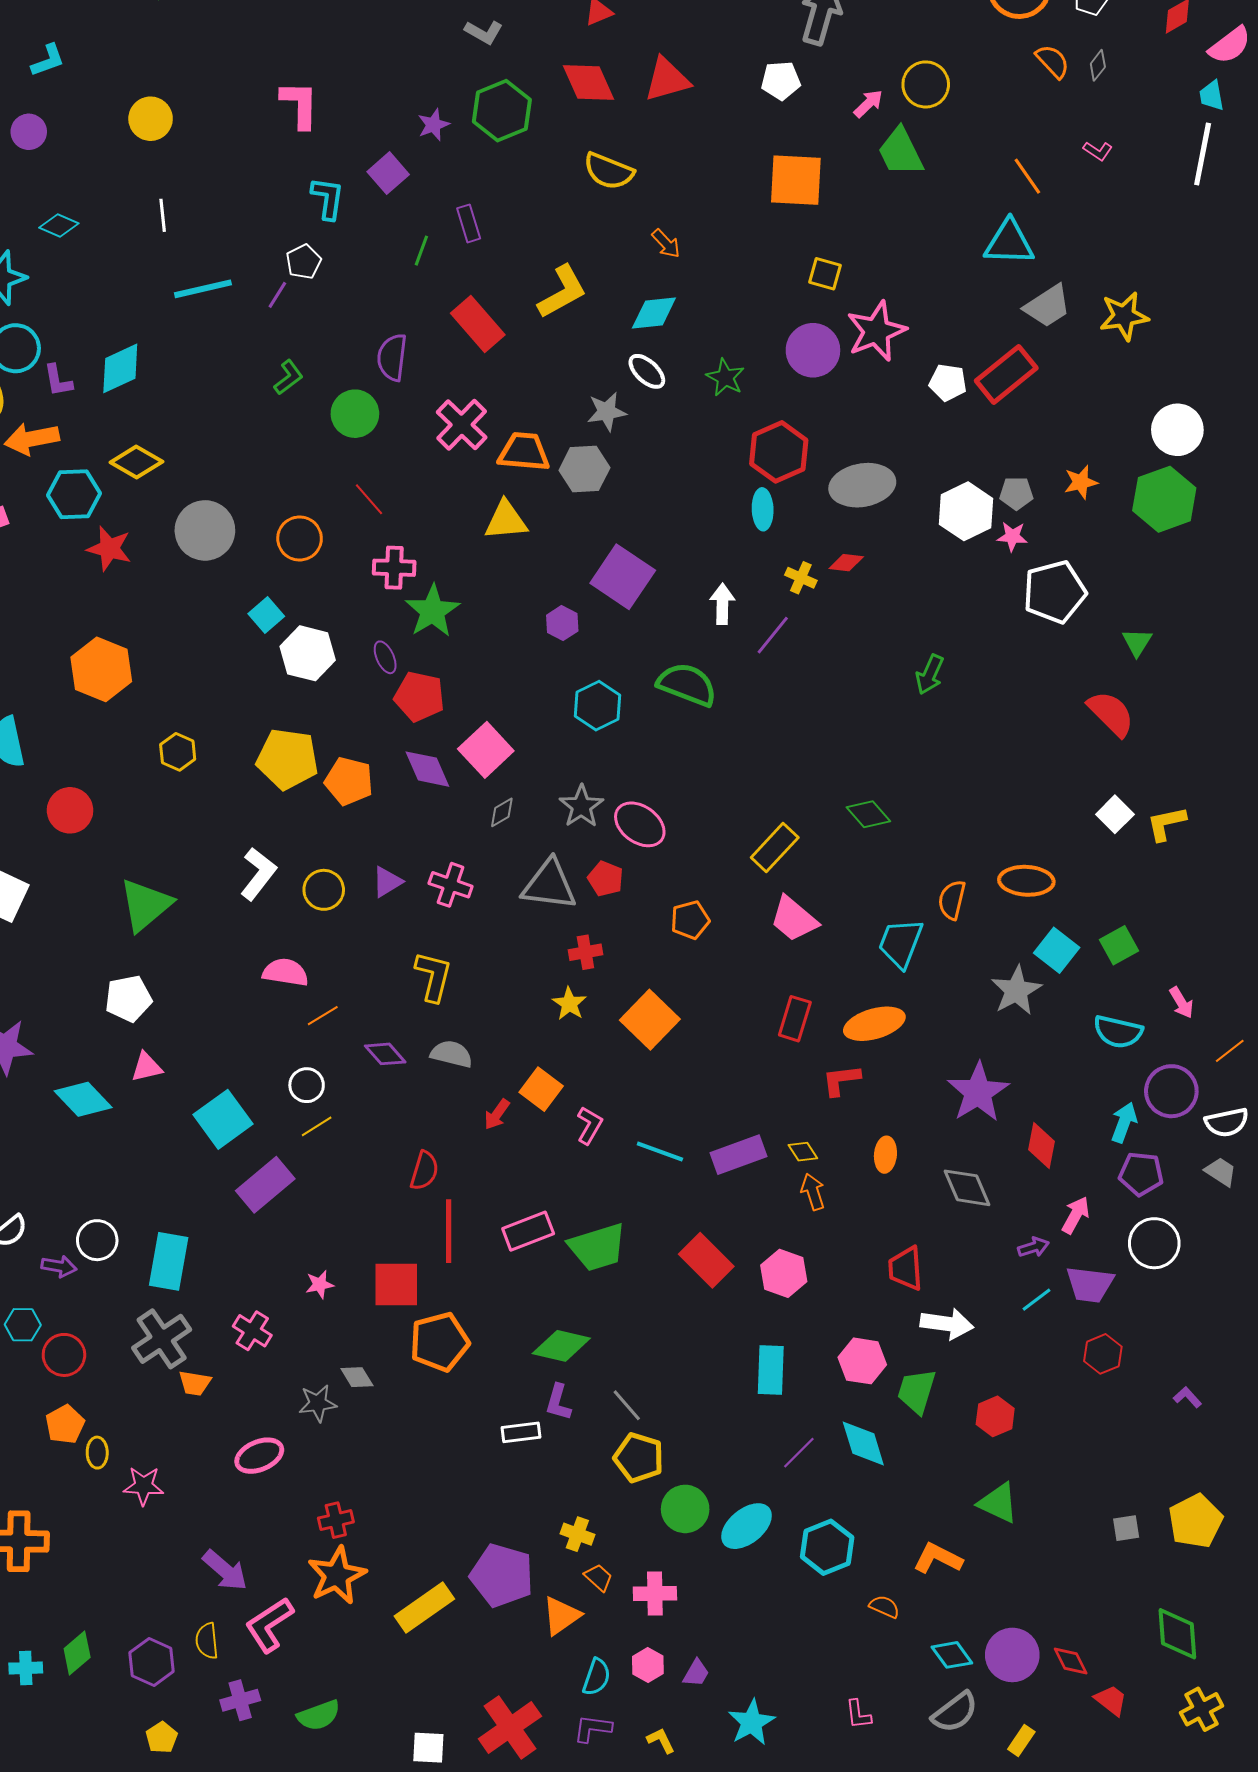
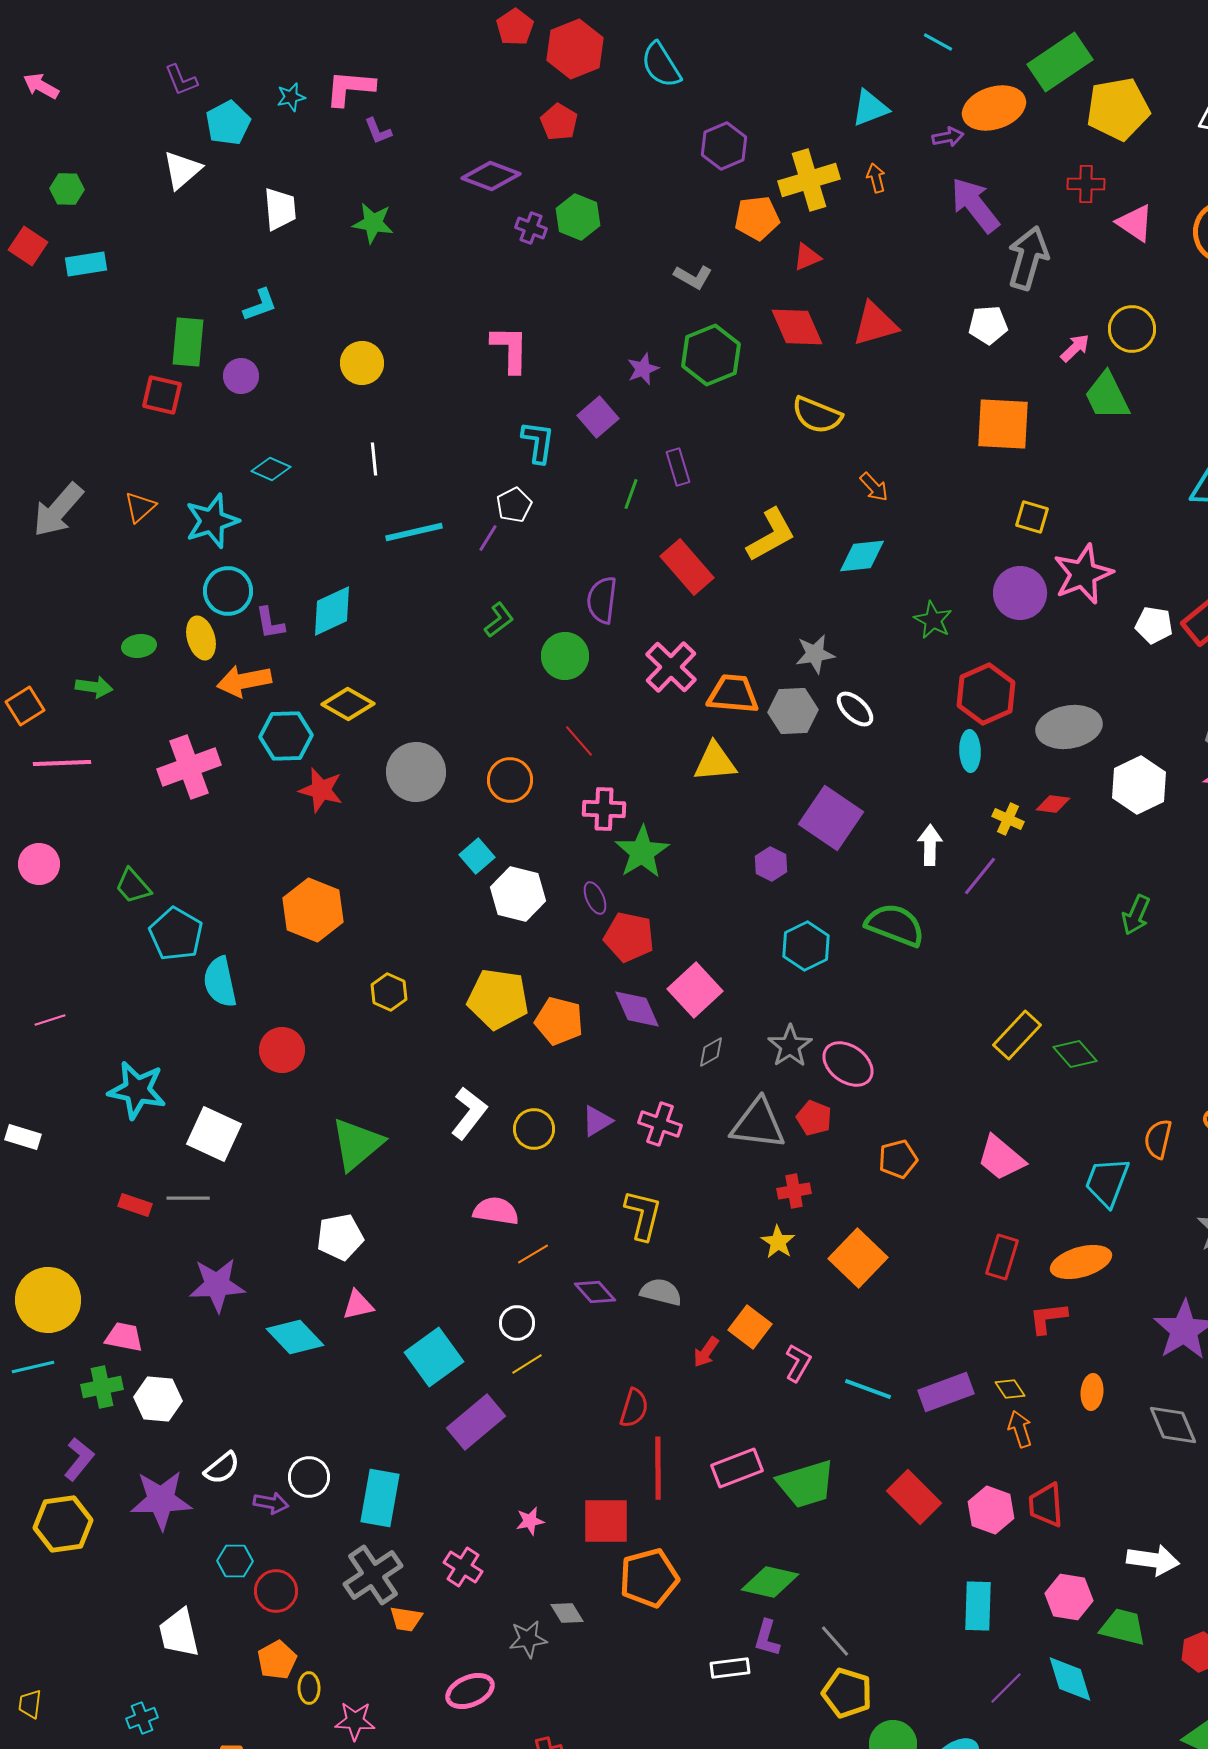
white ellipse: (647, 371) -> (855, 709), moved
white hexagon: (966, 511) -> (1139, 785), moved
yellow rectangle: (775, 848) -> (1017, 1035), moved
red trapezoid: (906, 1268) -> (1046, 1505), moved
green trapezoid: (917, 1391) -> (1123, 1627), turned 87

